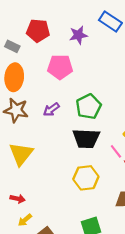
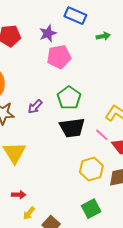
pink pentagon: (60, 67) -> (59, 57), moved
yellow hexagon: (86, 178) -> (91, 169), moved

